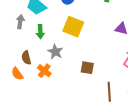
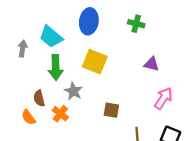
gray arrow: (20, 22) -> (23, 49), moved
green arrow: (40, 32) -> (56, 68), size x1.5

